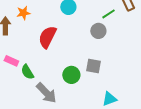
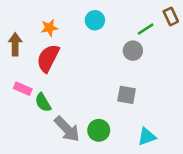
orange star: (23, 13) -> (49, 28), moved
red semicircle: (47, 37) -> (48, 58), moved
green circle: (71, 75) -> (99, 130), moved

